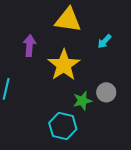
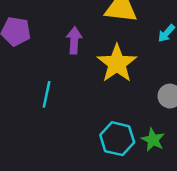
green star: (82, 101) -> (153, 140), moved, turned -30

